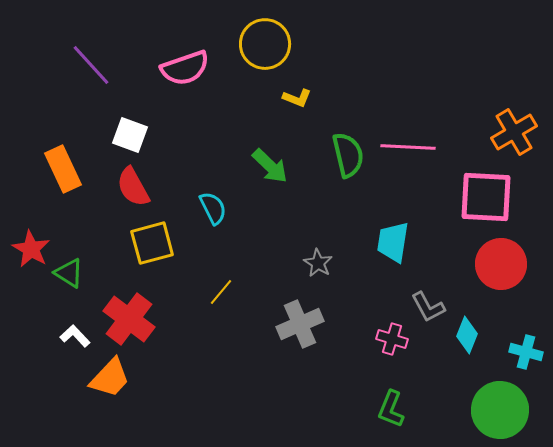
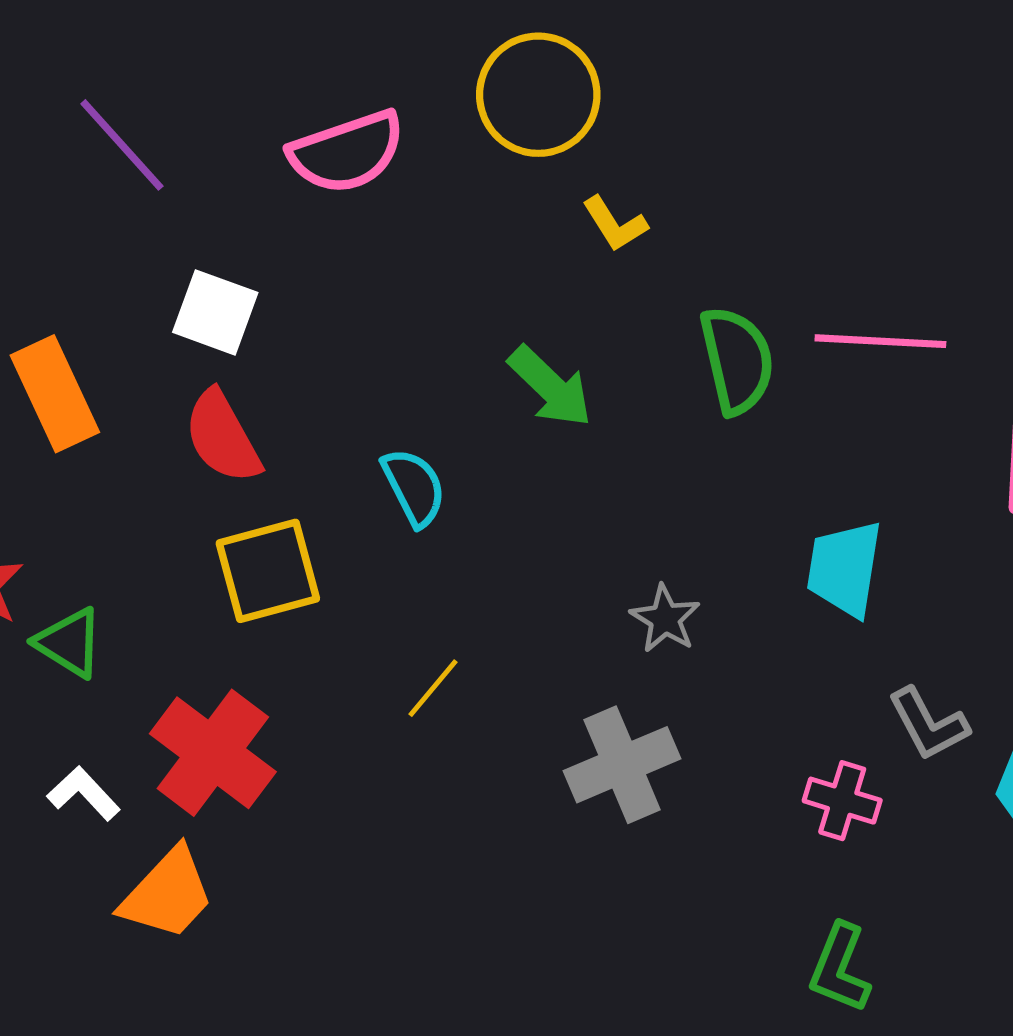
yellow L-shape: (297, 98) -> (615, 224), turned 36

